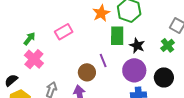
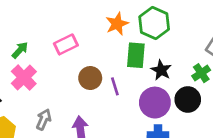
brown circle: (87, 72) -> (90, 78), moved
black circle: (164, 77) -> (188, 99), moved

